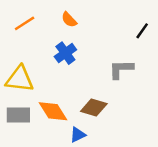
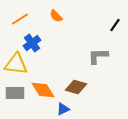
blue cross: (65, 53) -> (32, 43), moved

